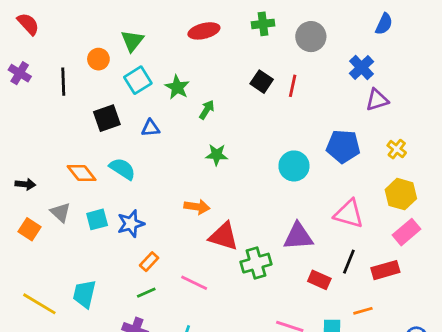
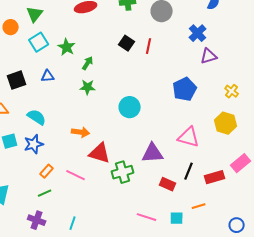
black square: (107, 118) -> (17, 80), moved
blue pentagon: (343, 146) -> (185, 89), turned -30
yellow cross: (397, 149) -> (232, 91), moved
green star: (217, 155) -> (88, 87), moved
cyan circle: (294, 166) -> (130, 107), moved
cyan semicircle: (122, 169) -> (37, 117), moved
pink rectangle: (407, 232) -> (241, 163), moved
pink line: (194, 283) -> (76, 175), moved

